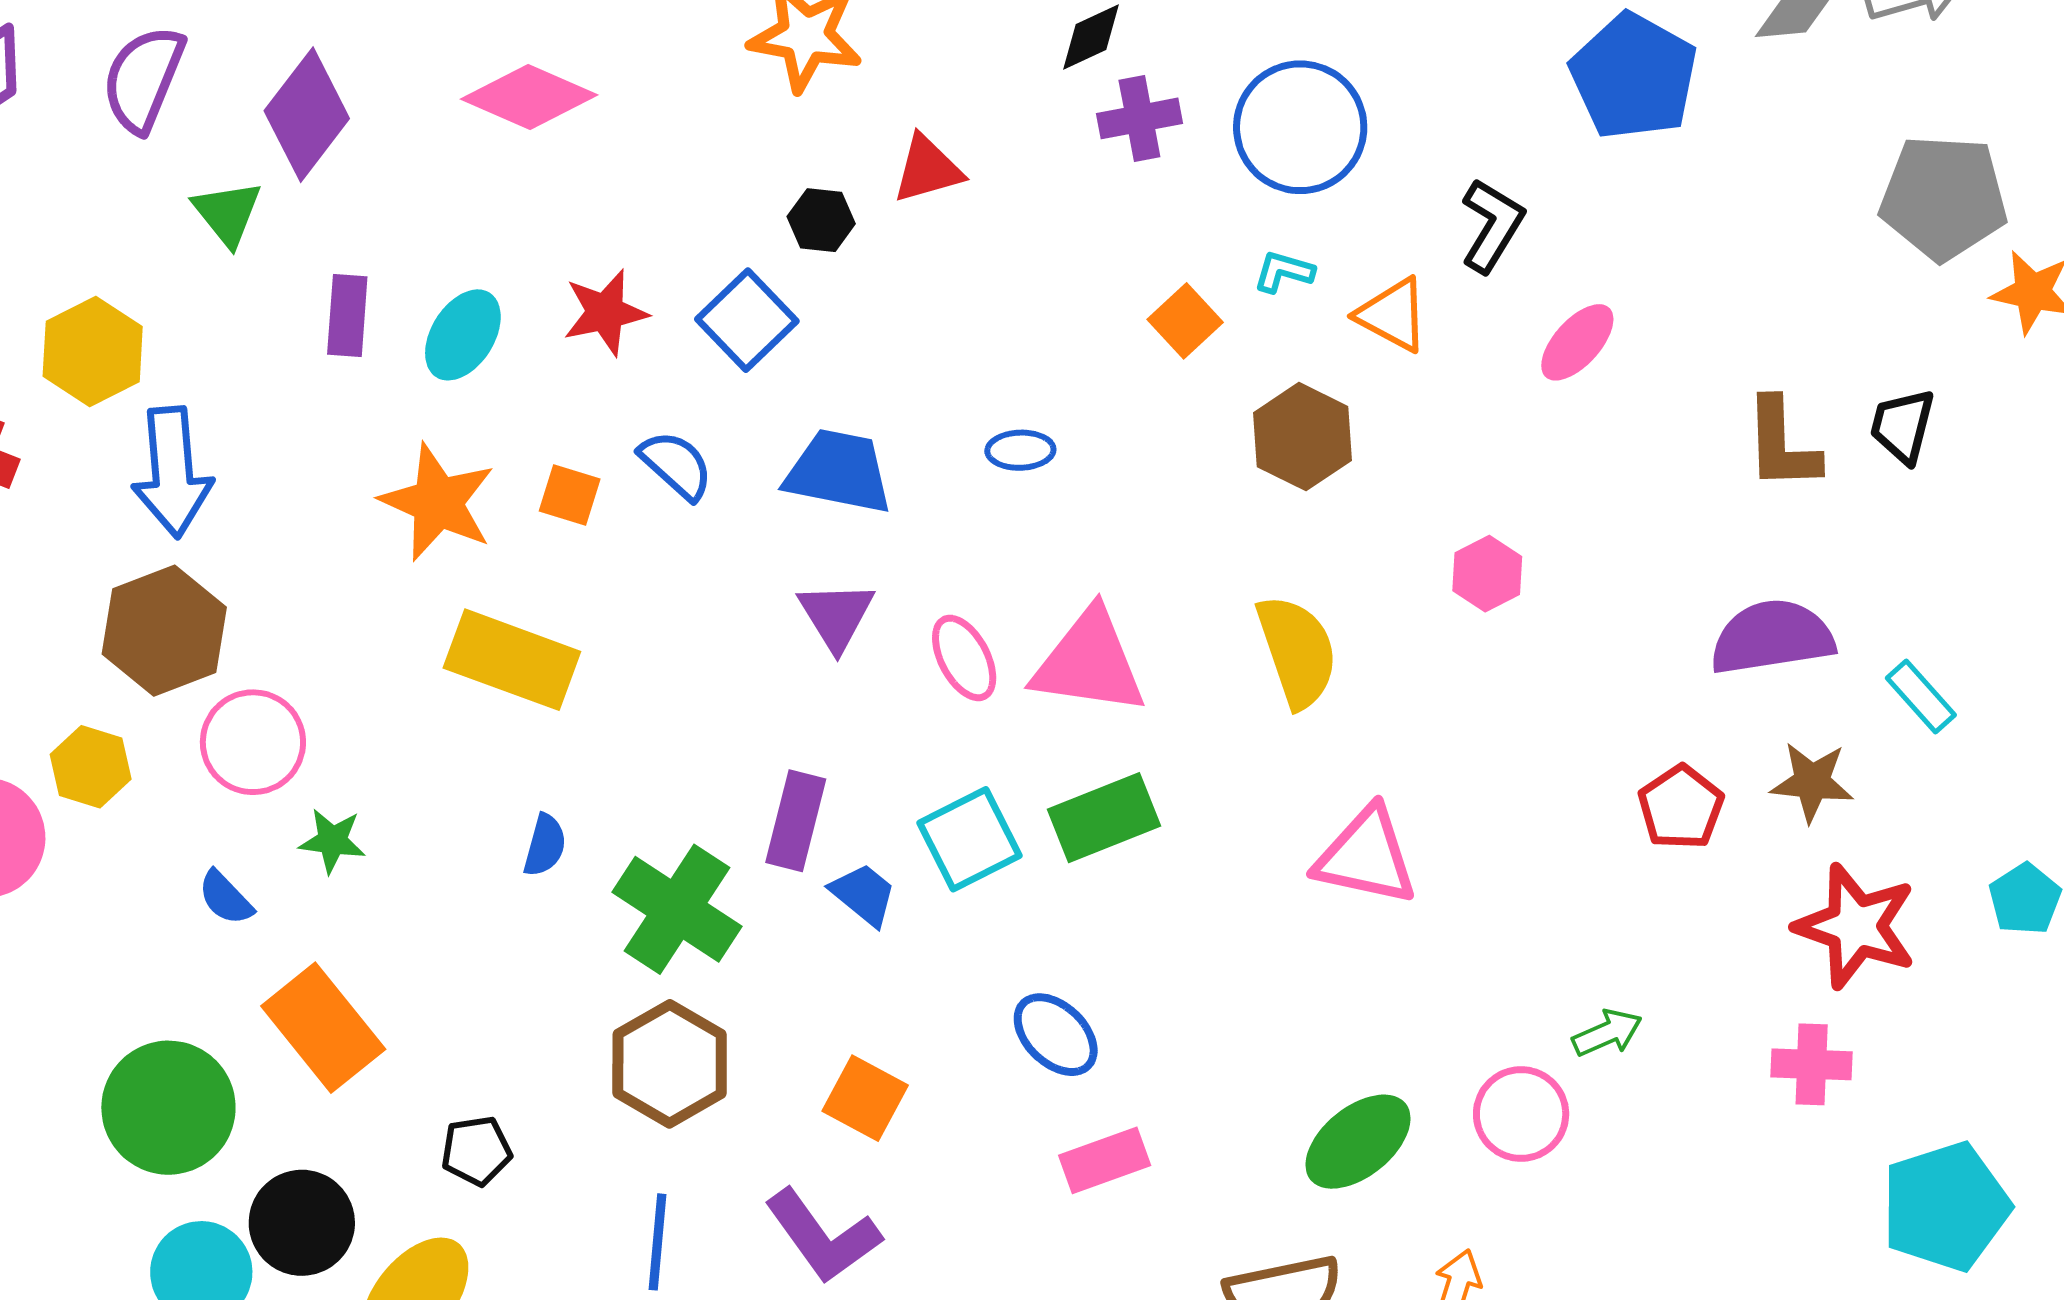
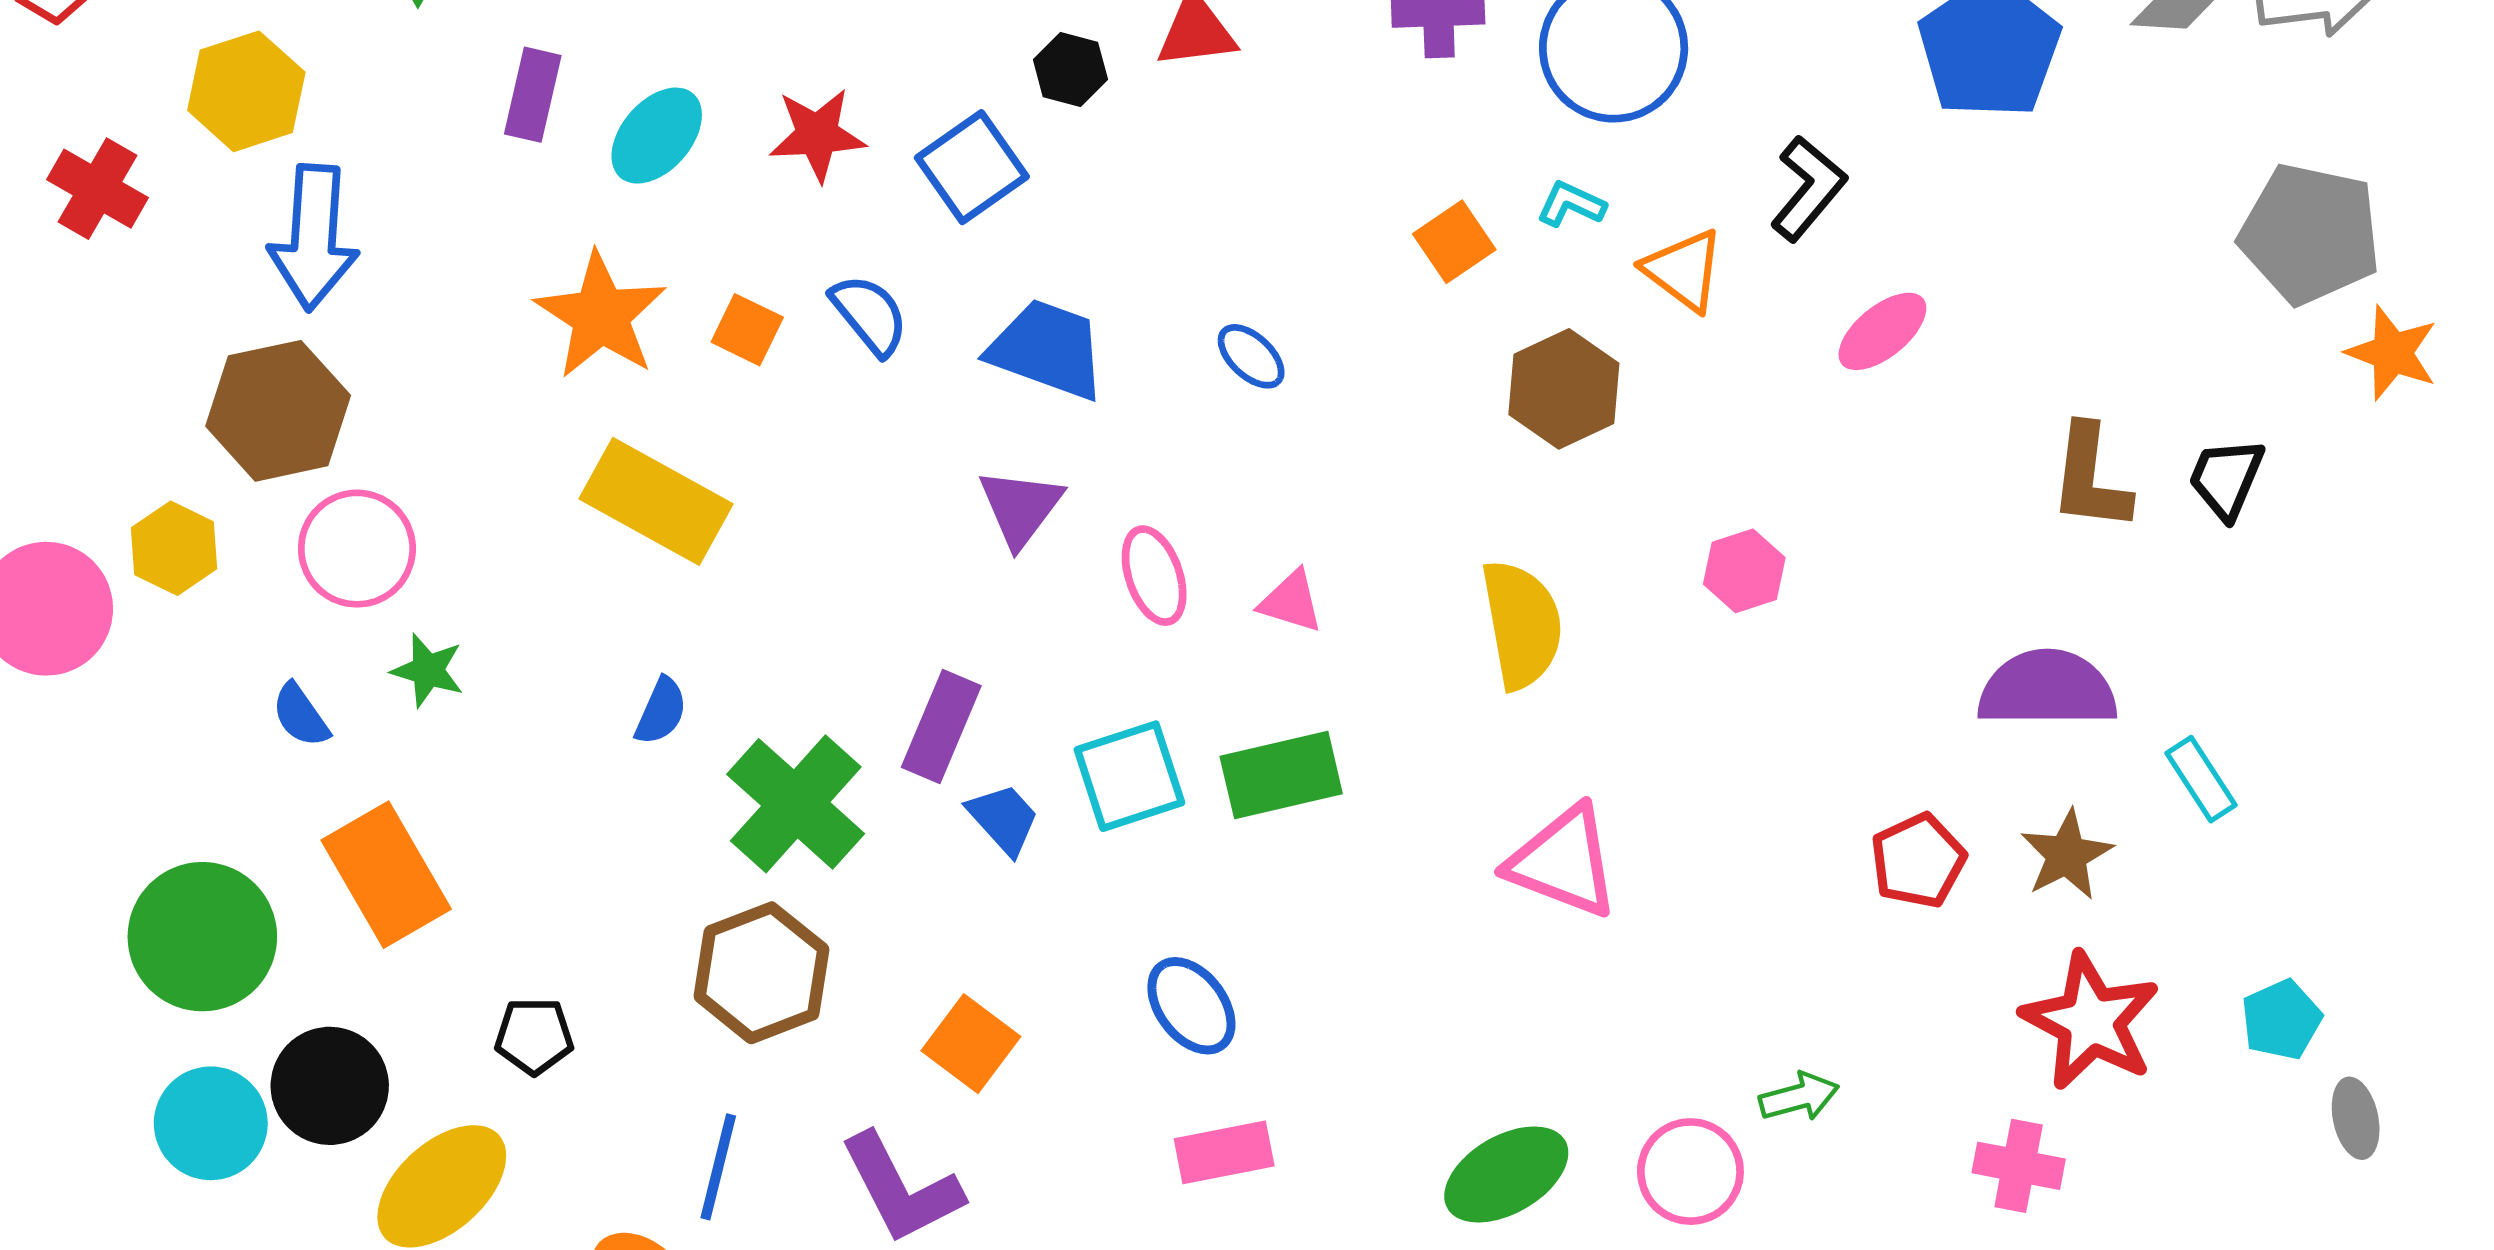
blue ellipse: (1020, 450) -> (1251, 356), turned 36
pink triangle: (1089, 662) -> (1291, 601), size x0.5
brown star: (1812, 782) -> (2067, 855), turned 30

